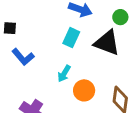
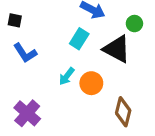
orange circle: (84, 90) -> (91, 83), moved

